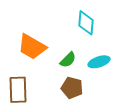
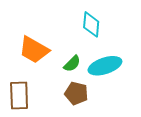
cyan ellipse: (99, 62) -> (105, 66), size x1.4

